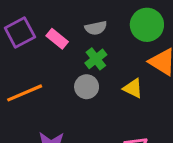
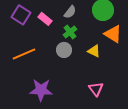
gray semicircle: (96, 28) -> (70, 12), turned -40
purple square: (20, 33) -> (21, 15), turned -30

